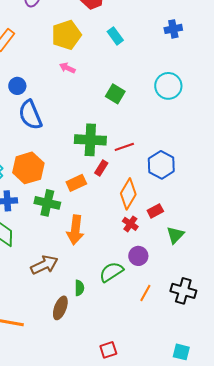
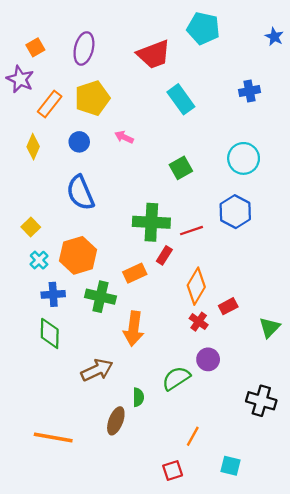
yellow pentagon: (66, 35) -> (92, 98), moved
cyan rectangle: (115, 36) -> (181, 99), size x1.4
blue circle: (17, 86) -> (79, 142), moved
green square: (115, 94) -> (181, 168), turned 30
blue hexagon: (161, 165) -> (235, 212), moved
green triangle: (175, 235) -> (270, 327), moved
orange line: (145, 293) -> (193, 436), moved
cyan square: (181, 352) -> (231, 466), moved

